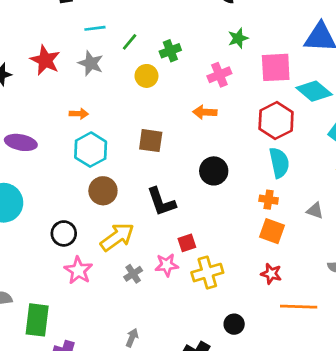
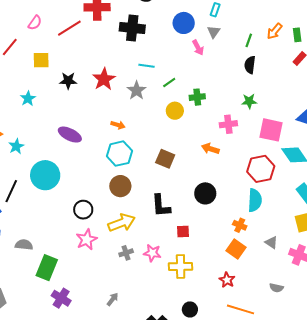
red square: (187, 243) -> (183, 231), moved

